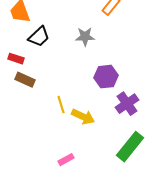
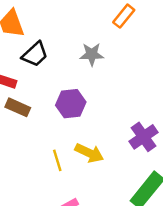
purple hexagon: (106, 77) -> (71, 104), moved
yellow line: (61, 105) -> (57, 160), moved

